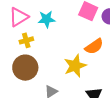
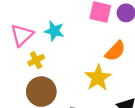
cyan star: (47, 19) -> (54, 31), turned 30

